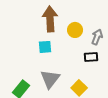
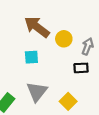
brown arrow: (50, 19) -> (37, 27), turned -50

